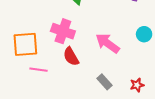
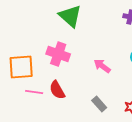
pink arrow: (108, 43) -> (102, 66), size x0.7
red semicircle: (71, 57) -> (57, 90), moved

